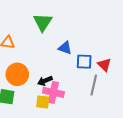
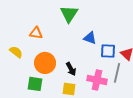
black arrow: (45, 81) -> (71, 69), turned -96
pink cross: (53, 92) -> (97, 80), moved

